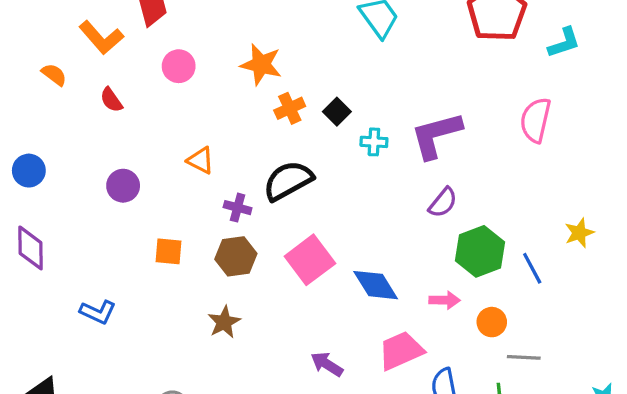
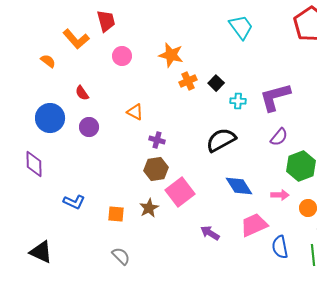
red semicircle: (111, 100) -> (82, 93), moved
blue circle: (29, 171) -> (50, 118), moved, size x1.5
black semicircle: (288, 181) -> (221, 140), moved
orange square: (169, 251) -> (116, 214), moved
pink square: (310, 260) -> (180, 192), moved

